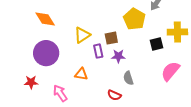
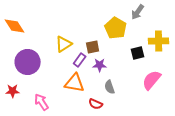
orange diamond: (45, 19) -> (15, 26), moved
purple rectangle: (98, 51) -> (80, 60), turned 48
orange triangle: (81, 74) -> (75, 83), moved, size x1.5

